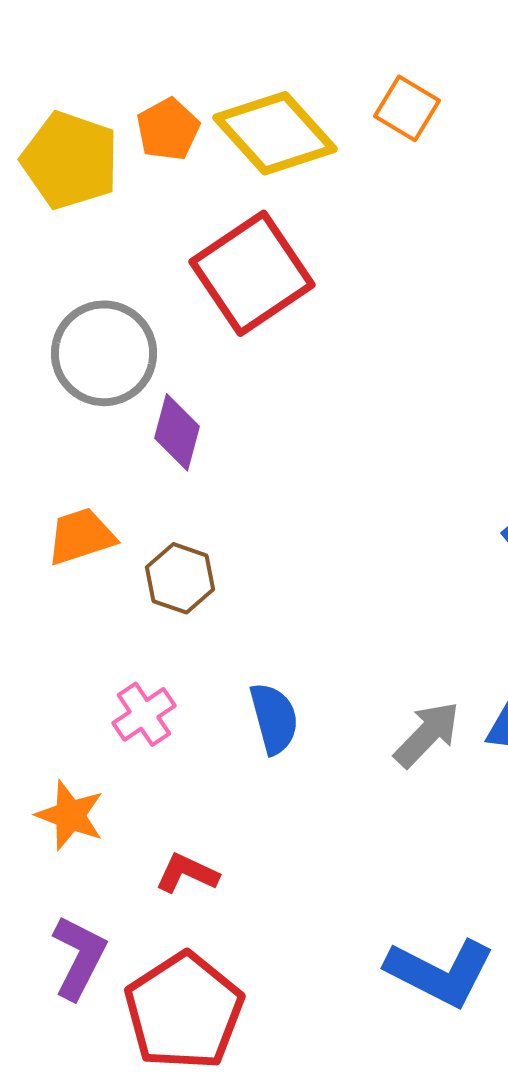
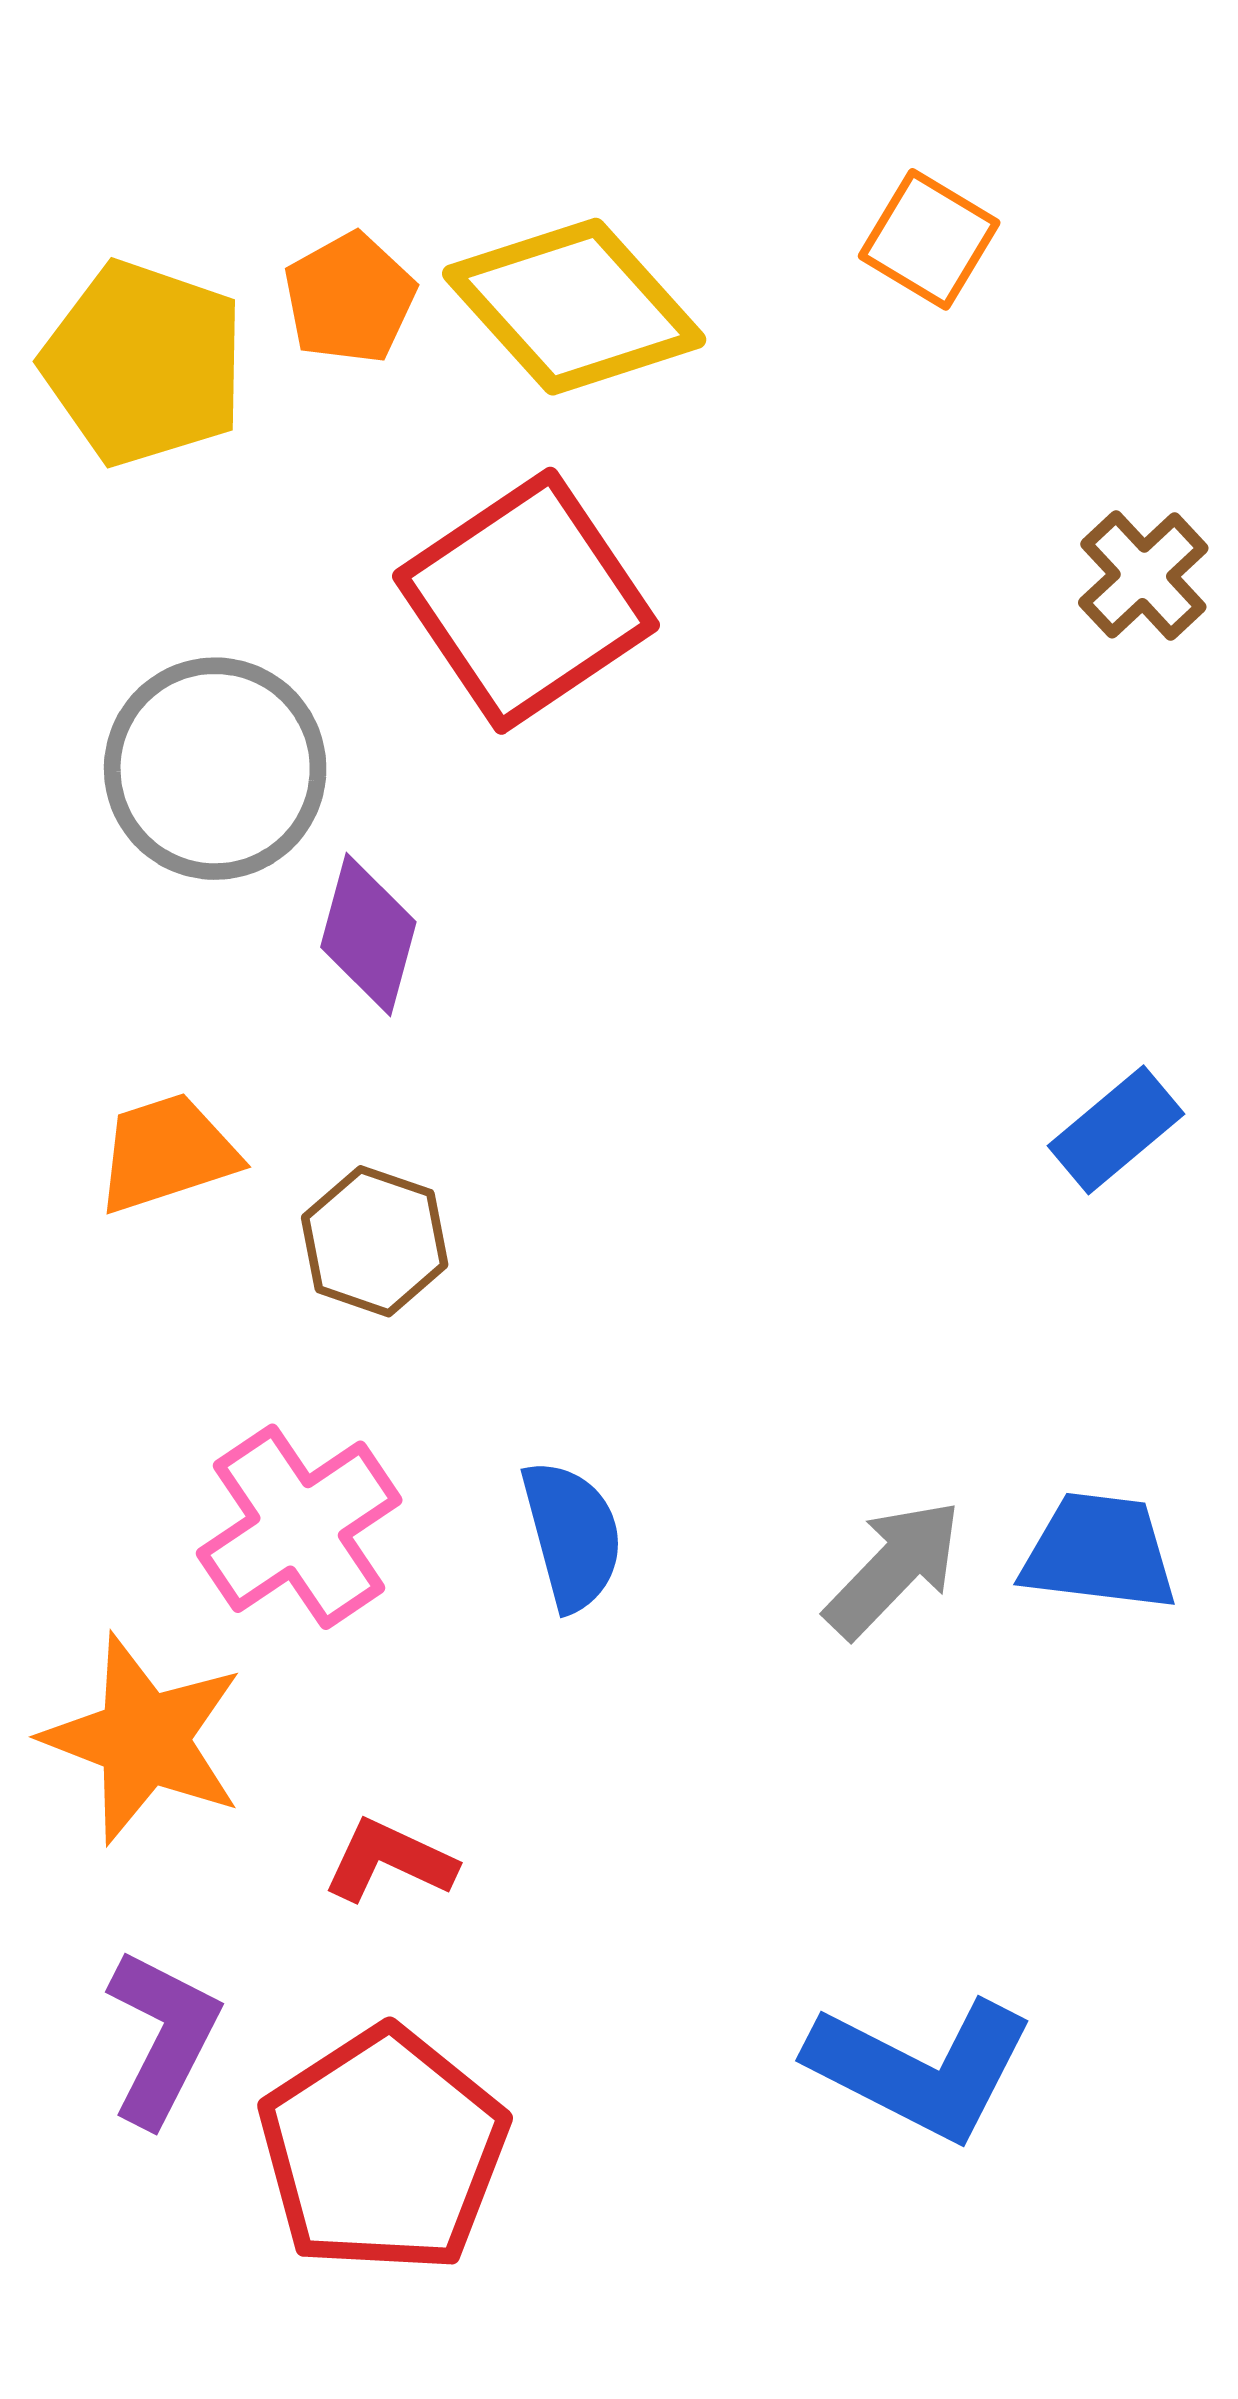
orange square: (407, 108) -> (929, 239), moved
pink cross: (144, 714) -> (299, 1527), size x1.5
orange star: (70, 815) -> (144, 1739), size x1.4

